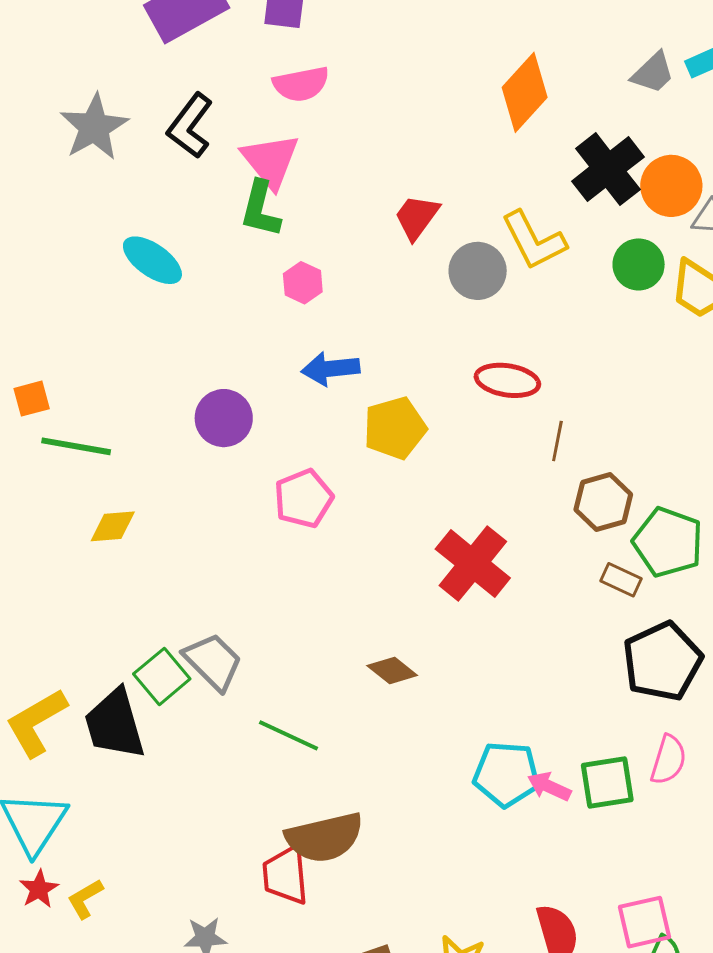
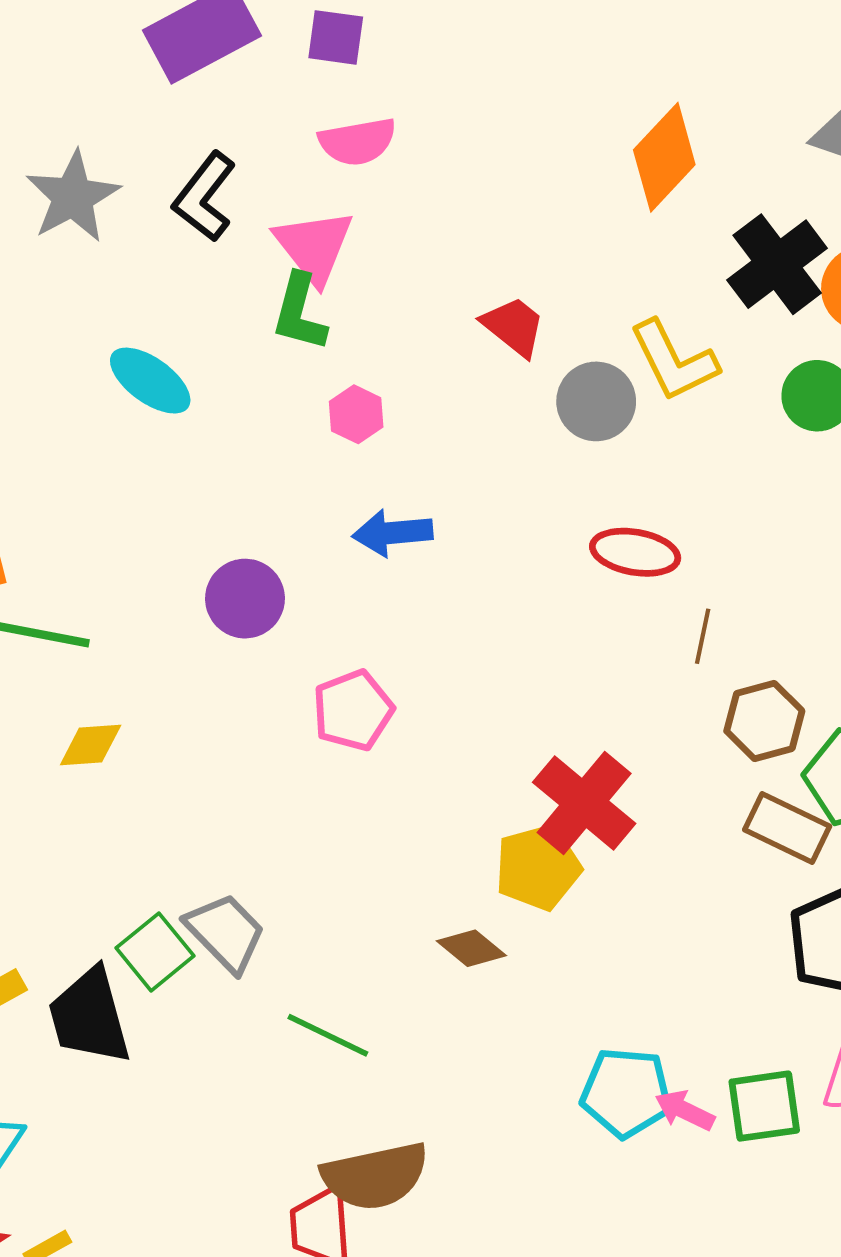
red trapezoid: (417, 217) -> (514, 326), turned 92
yellow pentagon: (395, 428) -> (538, 867), moved
brown rectangle: (621, 580) -> (787, 828), size x1.5

